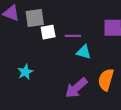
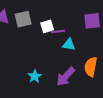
white square: (48, 32) -> (47, 26), moved
cyan star: (25, 72) -> (35, 76), moved

